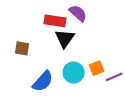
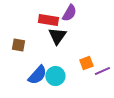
purple semicircle: (78, 13) -> (69, 13), turned 78
cyan circle: (74, 72) -> (55, 76), moved

